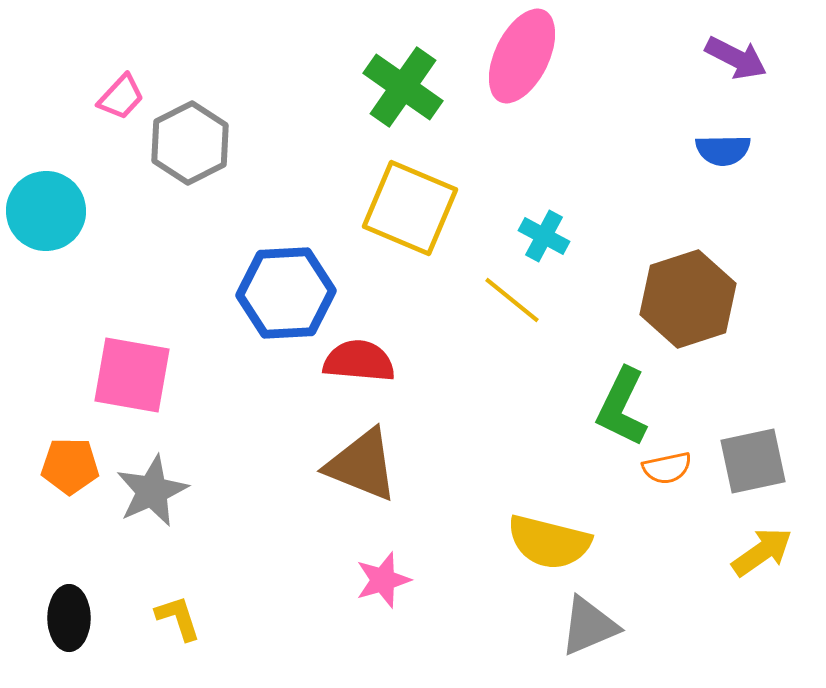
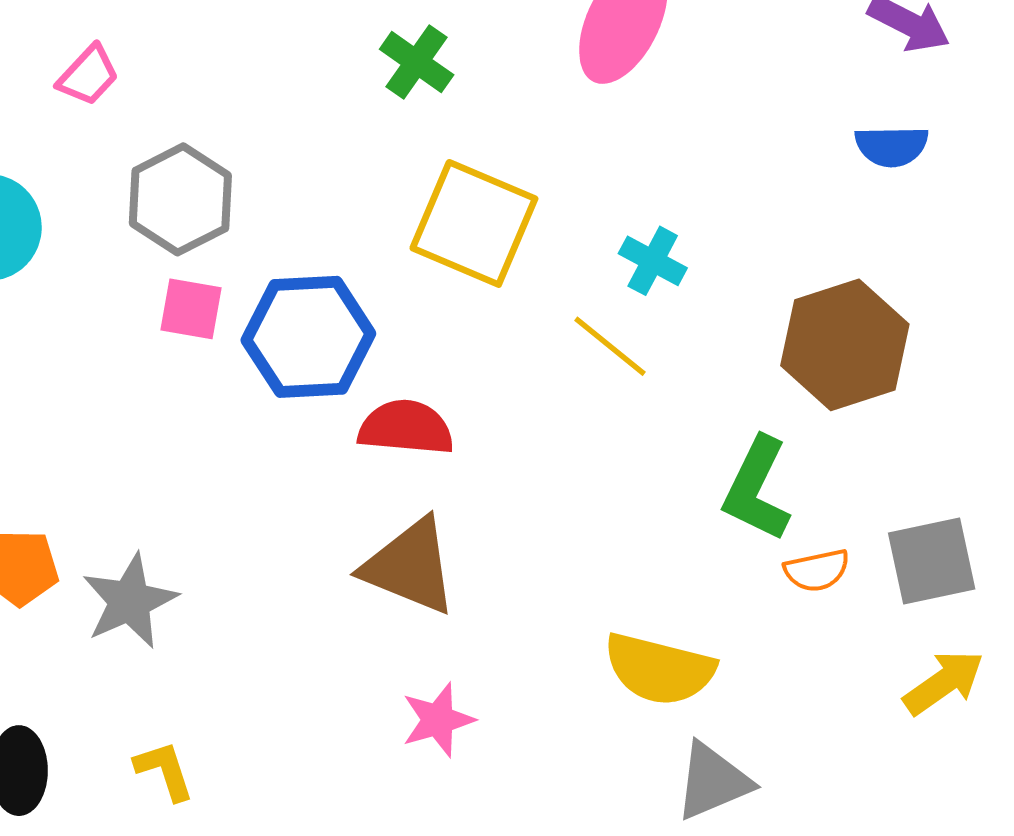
green cross: (403, 87) -> (417, 62), moved, size x0.7
gray hexagon: (190, 143) -> (180, 199), moved
pink square: (132, 375) -> (191, 309), moved, size x0.6

